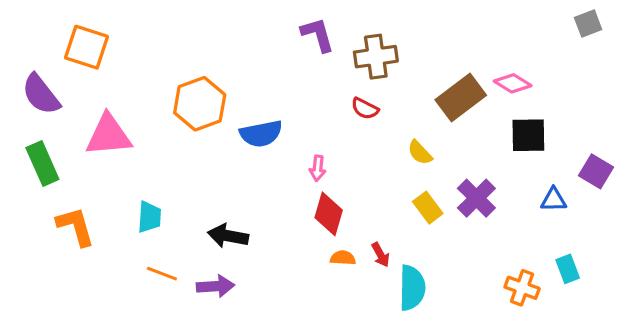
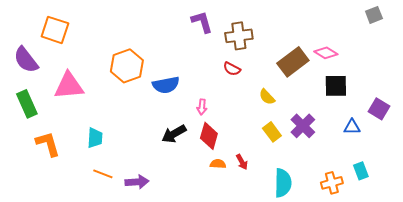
black arrow: (228, 236) -> (174, 134), moved, turned -40
cyan semicircle: (412, 288) -> (283, 183), moved
orange cross: (522, 288) -> (332, 183), turned -35

